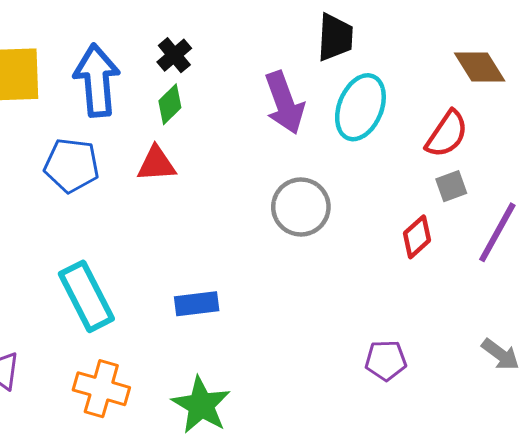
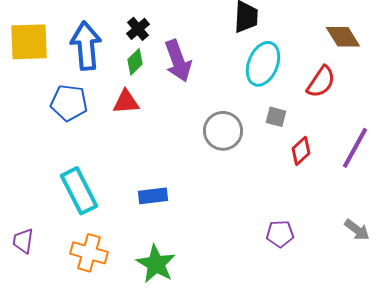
purple arrow: (284, 103) -> (178, 61), moved
gray square: (451, 186) -> (276, 117), moved, turned 35

